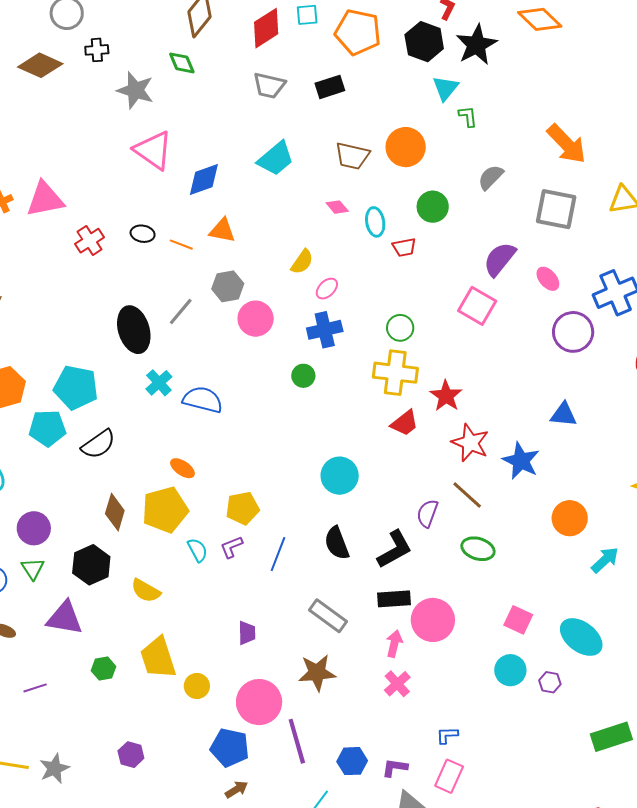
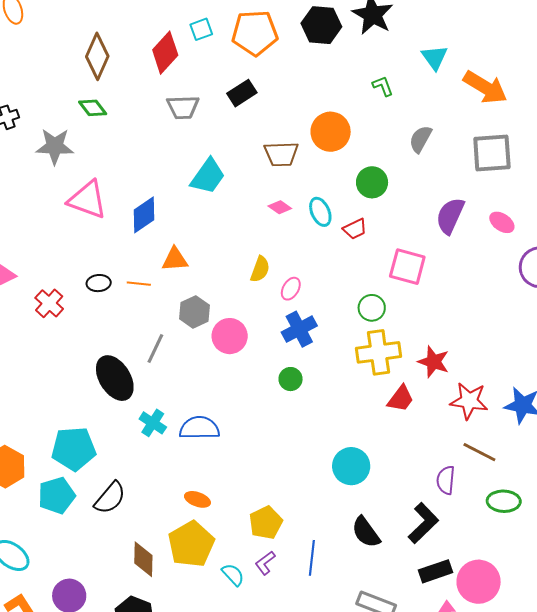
cyan triangle: (445, 88) -> (435, 58), moved
pink square: (477, 306) -> (407, 267), moved

